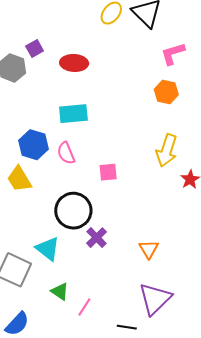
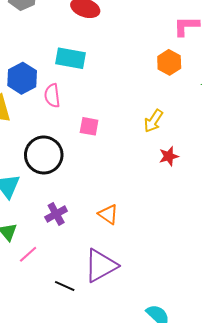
yellow arrow: (167, 151) -> (153, 121), size x0.7
purple cross: (97, 238) -> (56, 214), moved
orange triangle: (149, 249) -> (108, 214), turned -40

